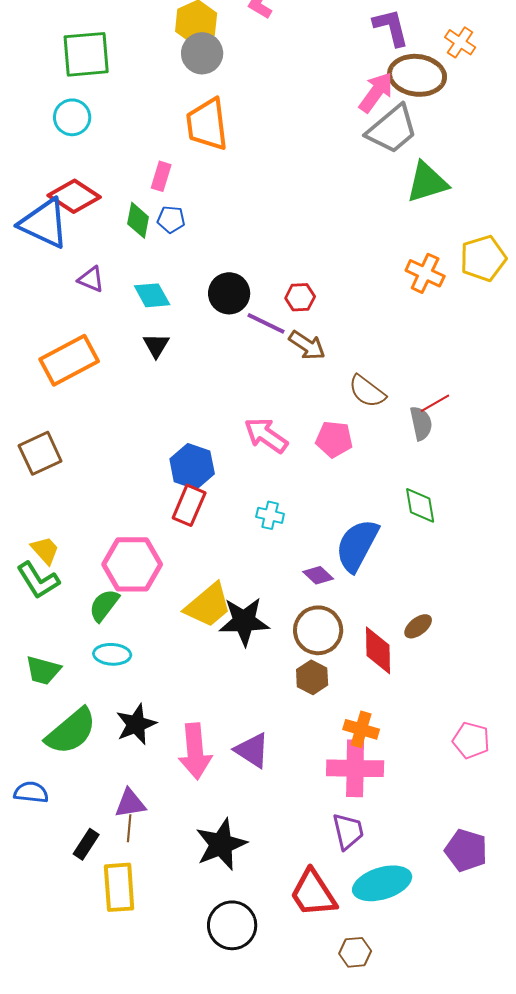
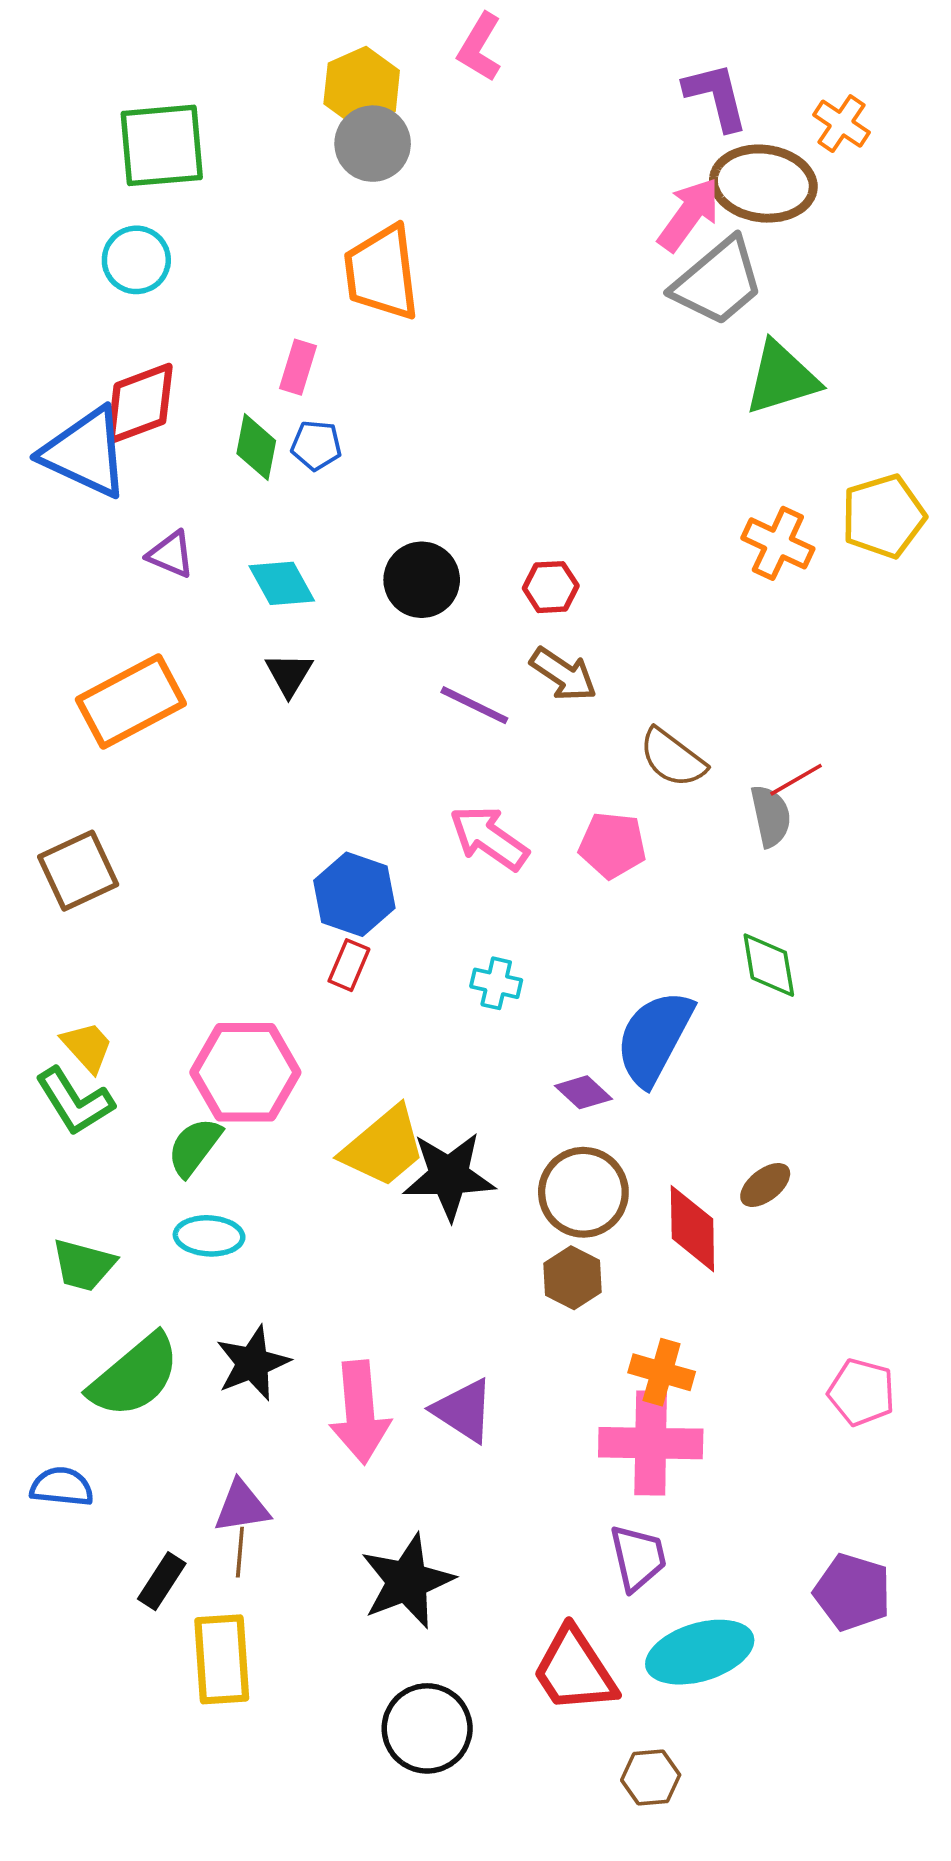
red diamond: (74, 196) -> (140, 403), turned -54
purple line: (266, 323) -> (474, 705), moved
red rectangle: (189, 505) -> (349, 965), size x0.7

